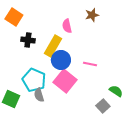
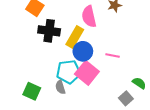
pink semicircle: (67, 26) -> (89, 17), size x1.5
black cross: (28, 40) -> (49, 31), size x1.5
cyan pentagon: (34, 80) -> (69, 72), moved, turned -30

